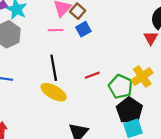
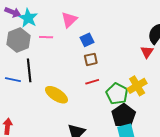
brown square: (78, 11) -> (91, 59), moved, turned 32
pink line: (56, 30) -> (46, 37), moved
black line: (54, 68) -> (29, 70), moved

